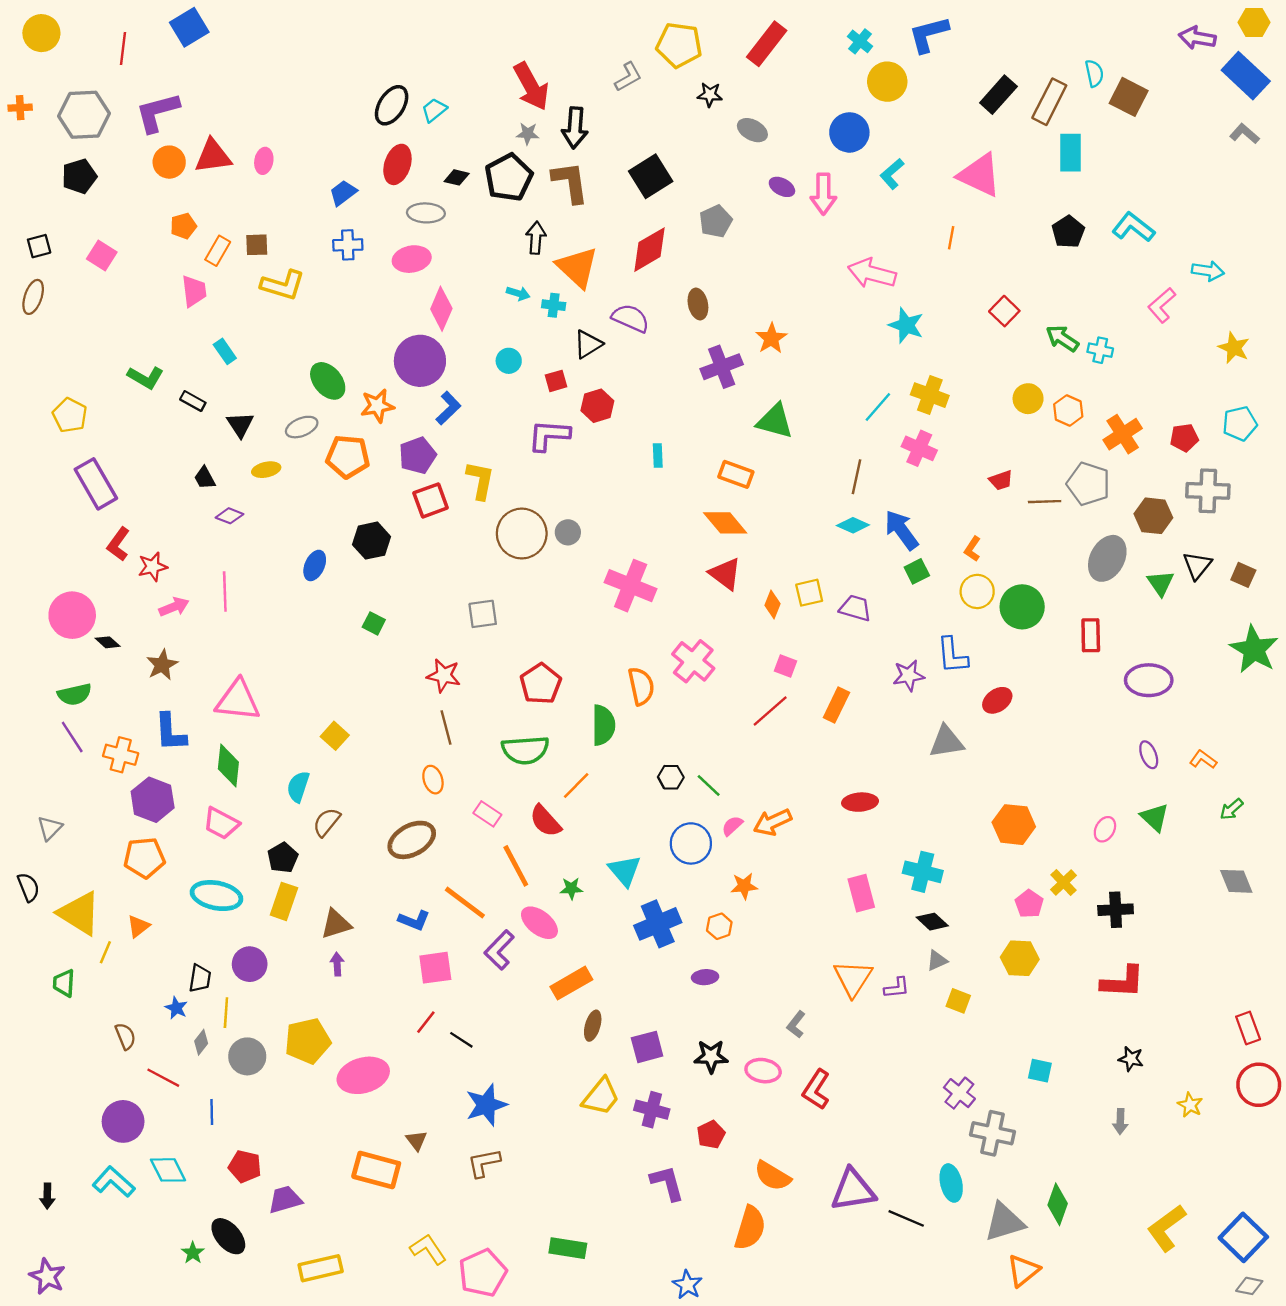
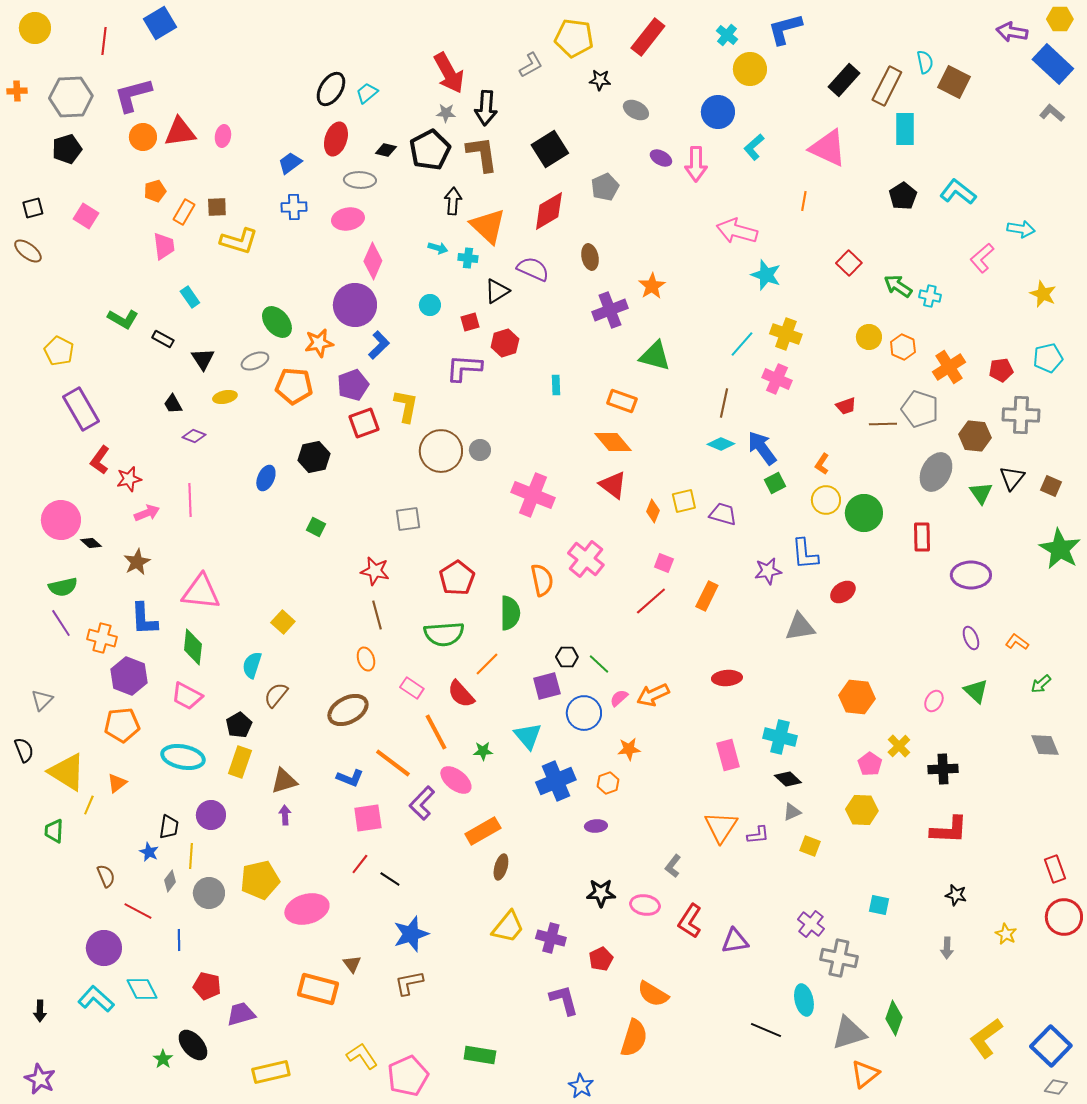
brown ellipse: (33, 297) -> (28, 251), turned -72
purple square: (647, 1047) -> (547, 686), moved
purple triangle: (853, 1190) -> (735, 941), moved, size x0.7

